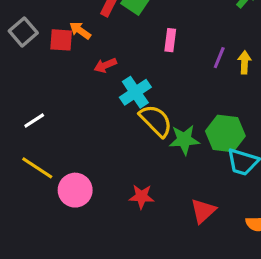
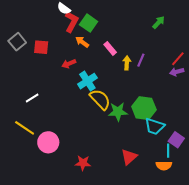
orange arrow: (80, 30) -> (82, 42), moved
pink rectangle: (170, 40) -> (110, 48), turned -48
yellow arrow: (244, 62) -> (127, 63), moved
white line: (34, 120) -> (32, 98), moved
red star: (141, 197) -> (83, 163), moved

